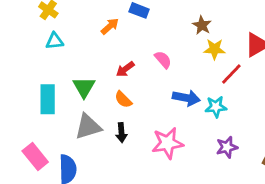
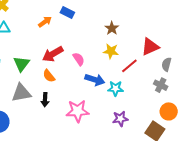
yellow star: (215, 49) -> (111, 51), moved
pink semicircle: (163, 60) -> (79, 59), moved
red arrow: (125, 69) -> (53, 54), size x1.5

